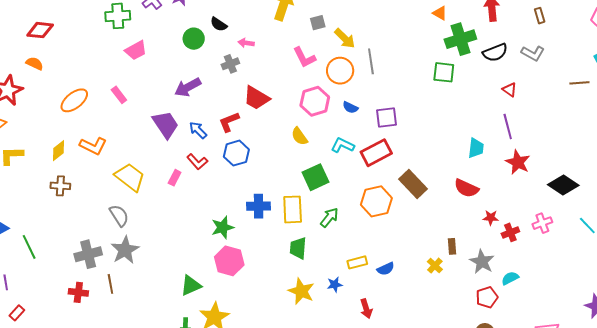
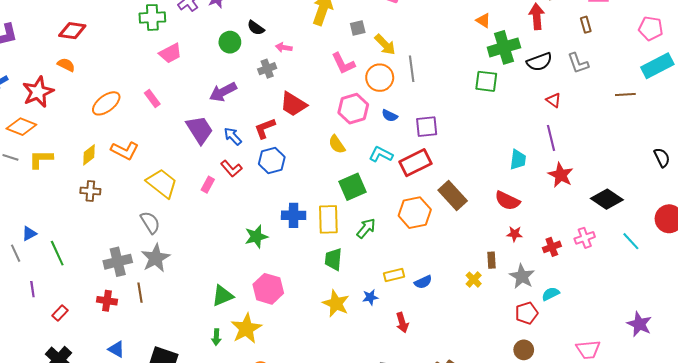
gray L-shape: (533, 53) -> (578, 63), turned 40
red star: (491, 218) -> (515, 234), moved
pink hexagon: (229, 261) -> (268, 289), moved
red rectangle: (17, 313) -> (60, 313), moved

